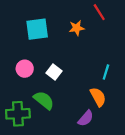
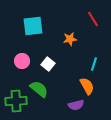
red line: (99, 12) -> (93, 19), moved
orange star: (77, 28) -> (70, 39), moved
purple semicircle: (86, 118) -> (76, 105), turned 35

